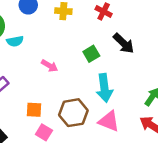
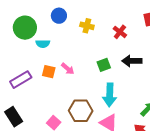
black arrow: (124, 43) -> (132, 61), turned 126
orange square: (34, 110) -> (49, 72), moved

